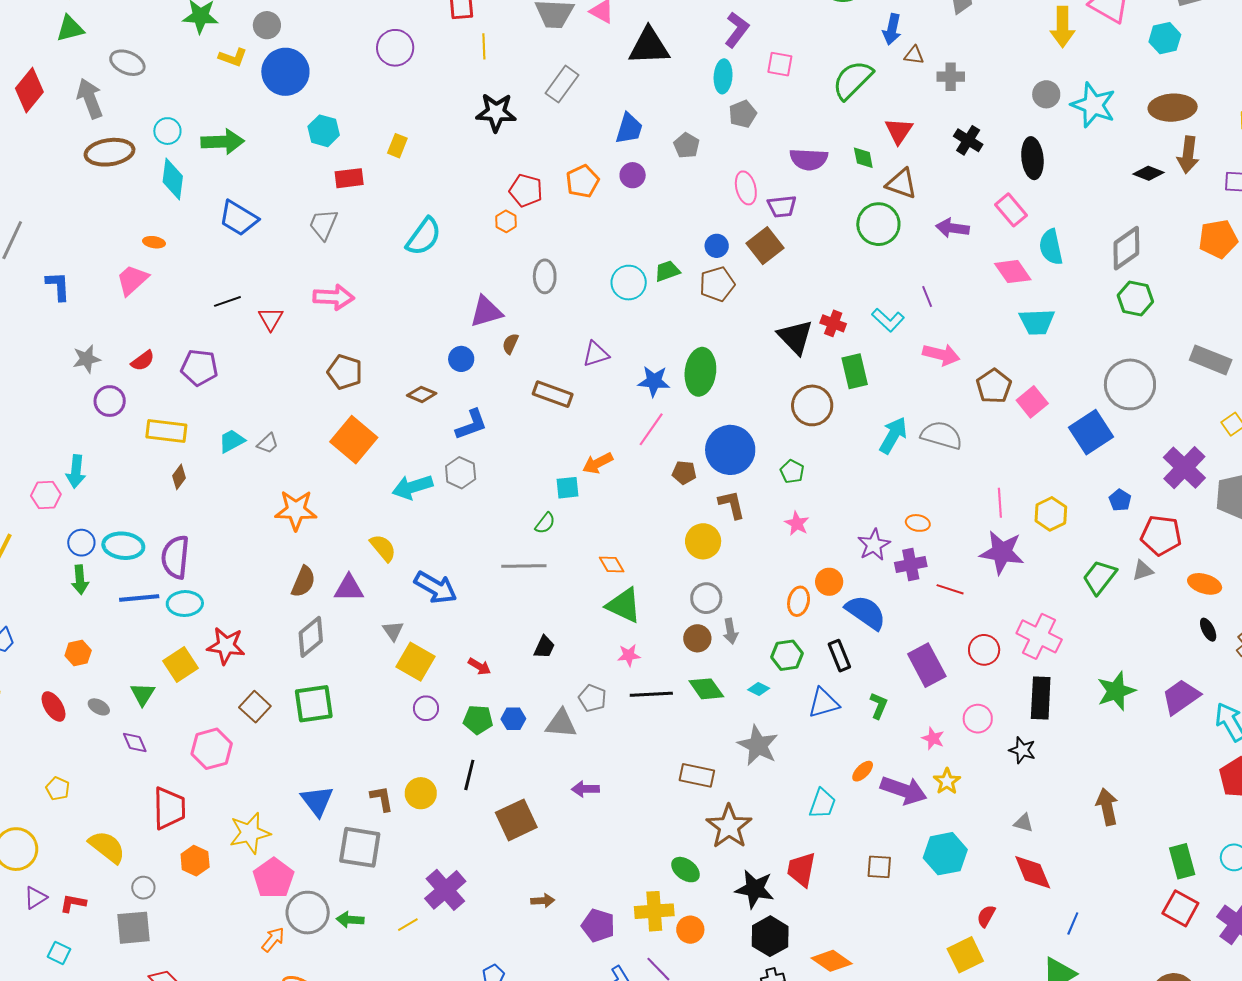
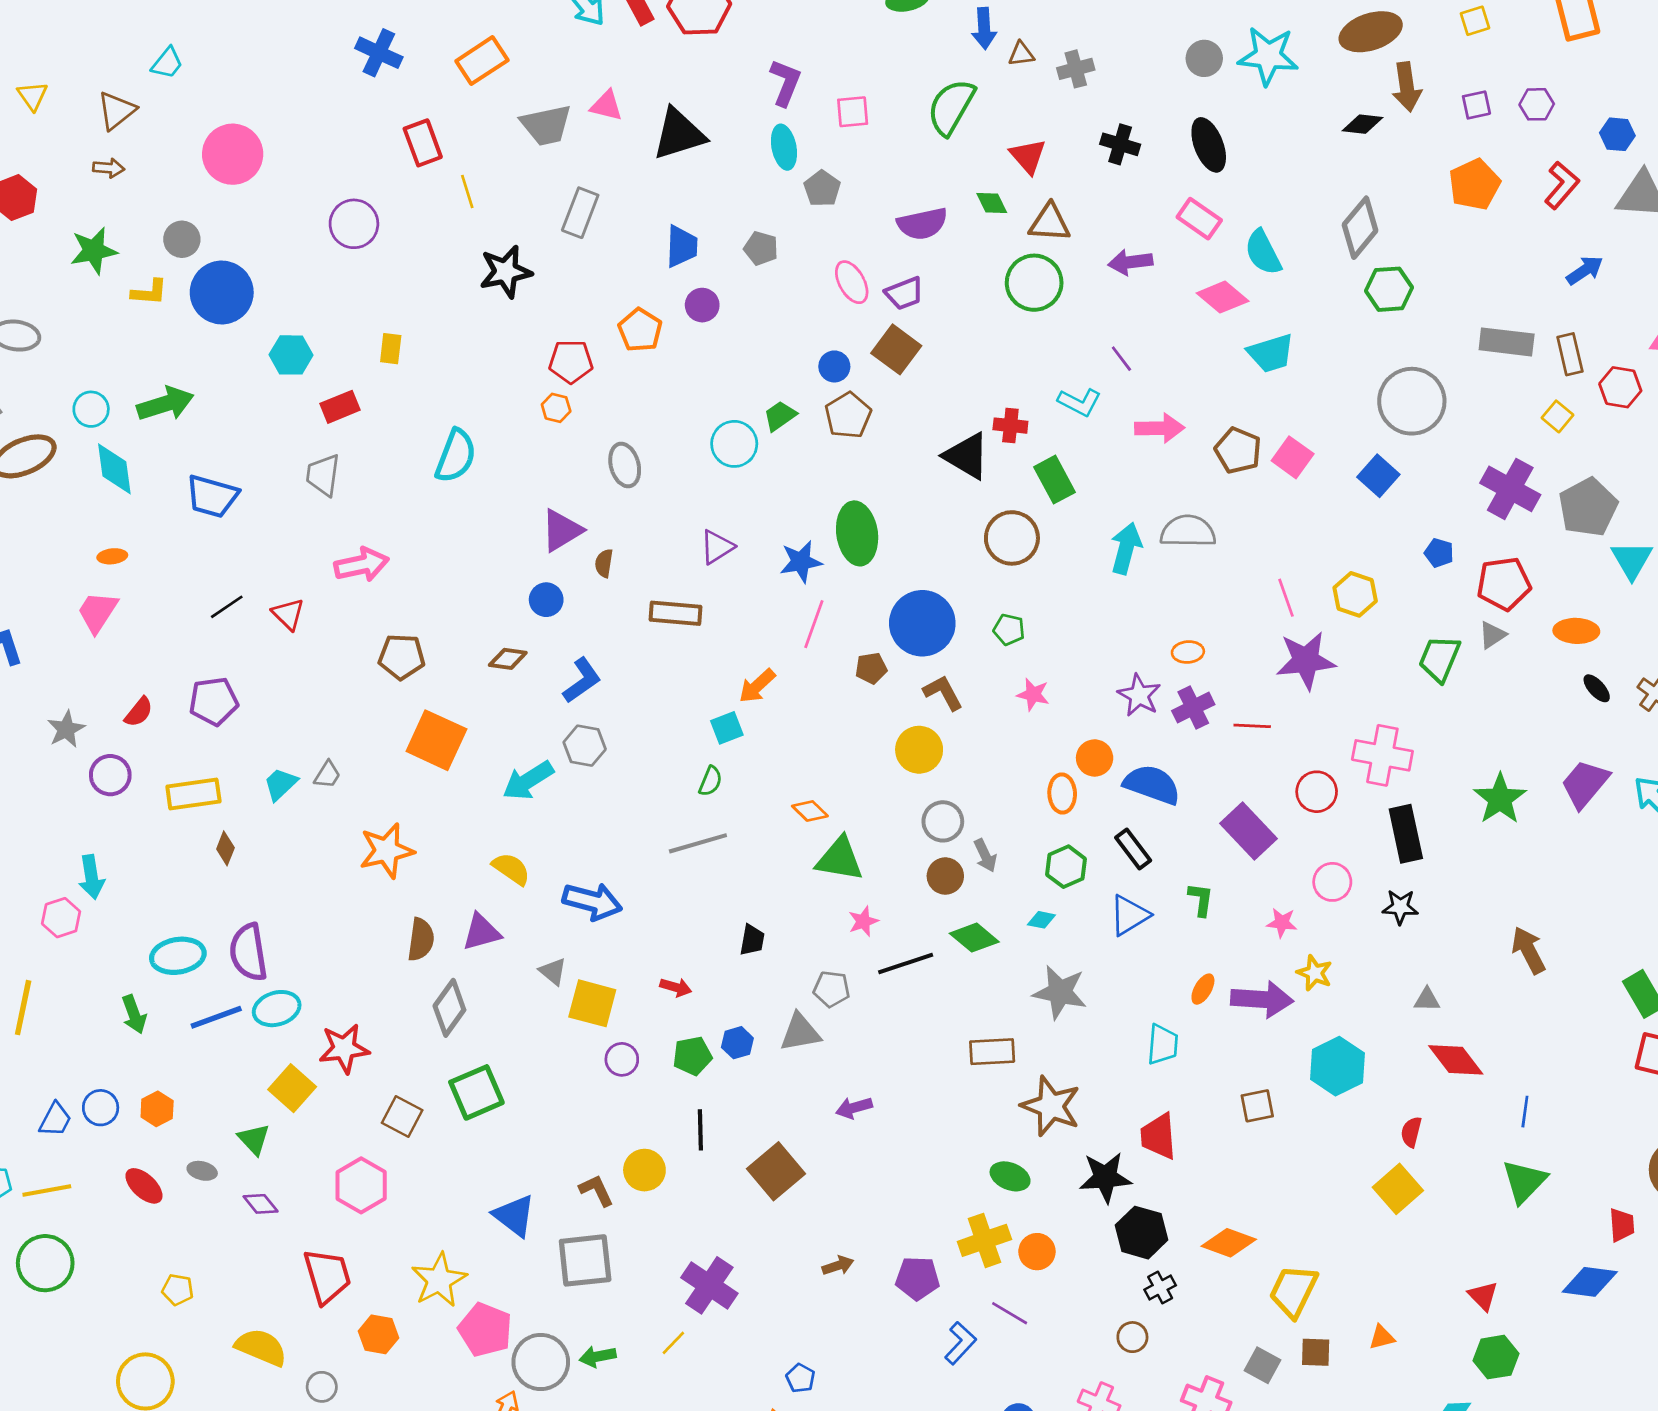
blue square: (1091, 432) -> (1378, 476), size x0.7
blue circle: (81, 543) -> (101, 1108), moved

